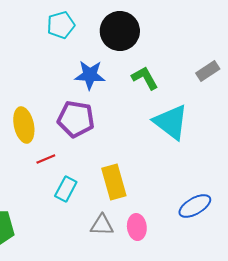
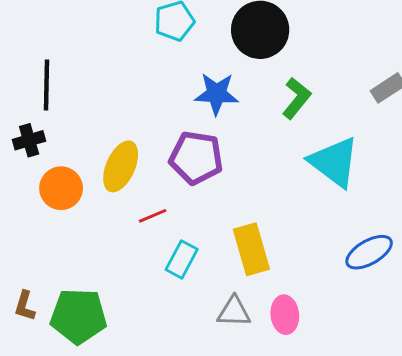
green L-shape: (145, 78) -> (296, 98), turned 68
yellow ellipse: (24, 125) -> (121, 166), turned 36
blue ellipse: (195, 206) -> (369, 252), moved

